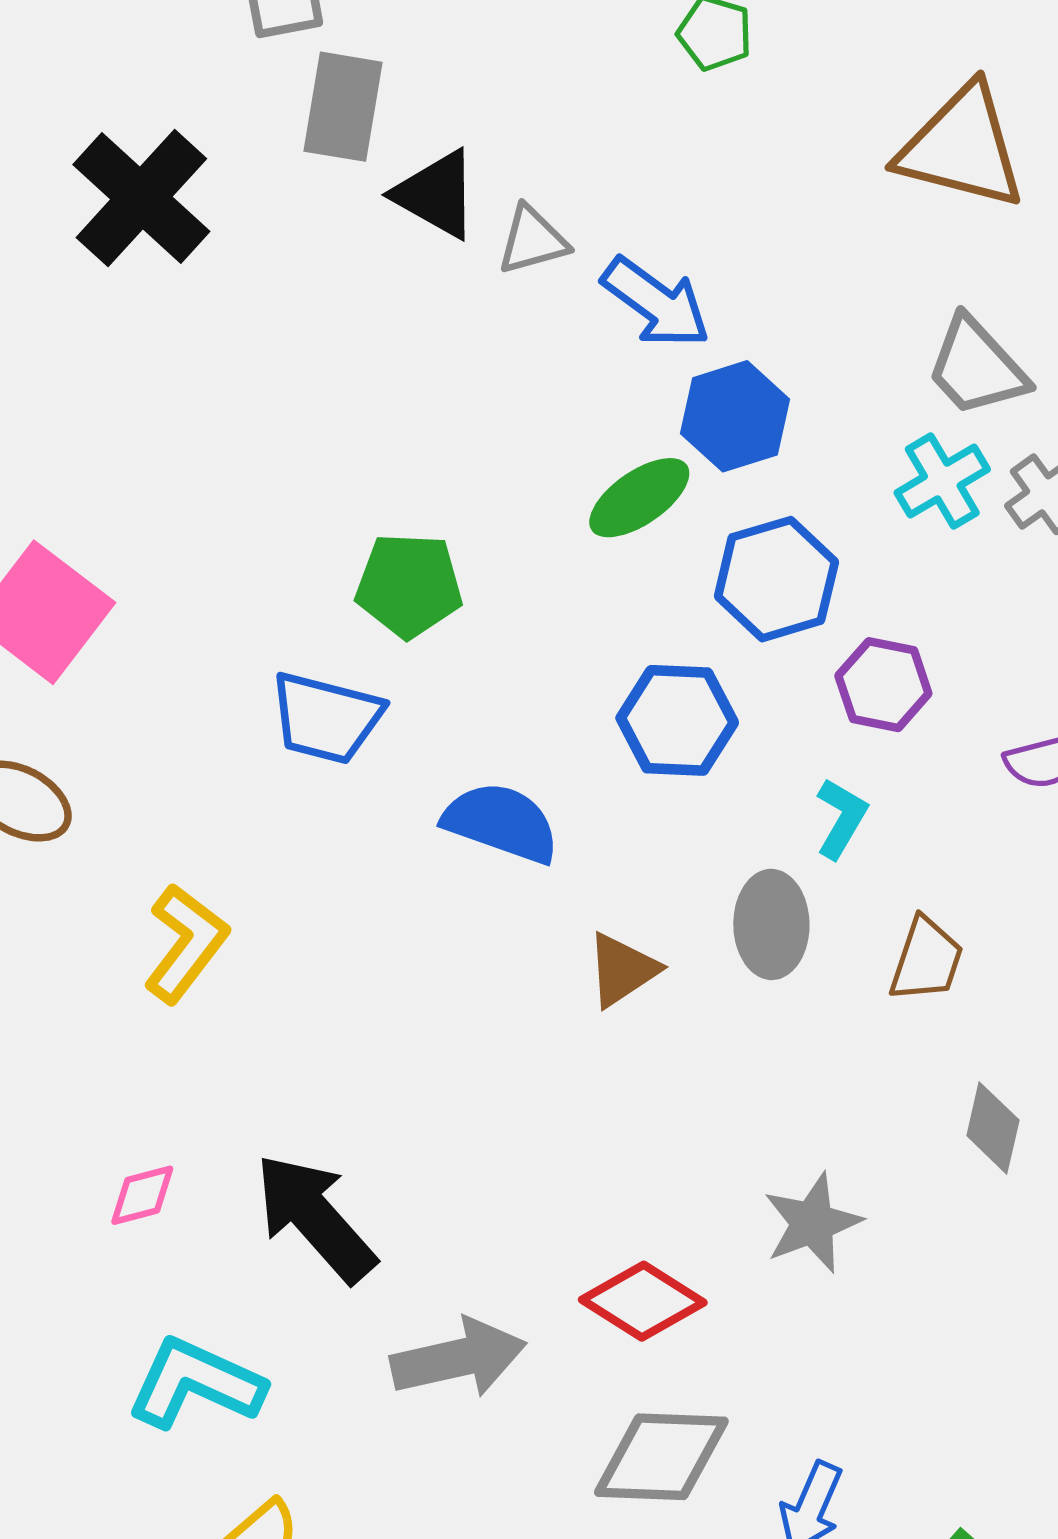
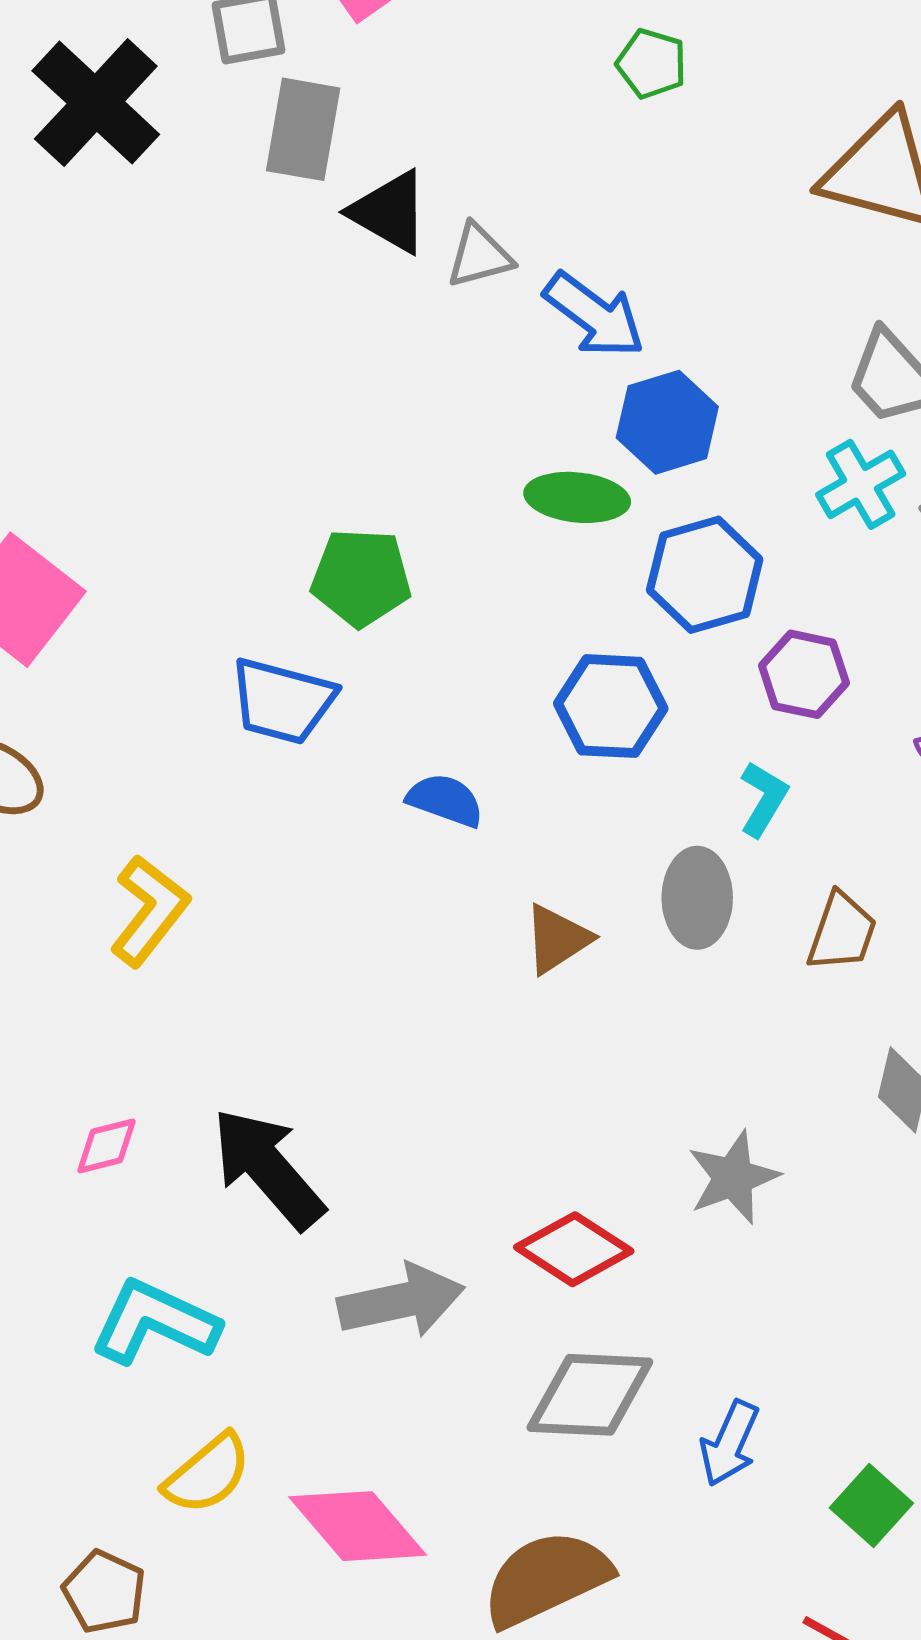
black cross: (141, 198) -> (96, 103), moved
green ellipse: (639, 498) -> (577, 497), turned 40
blue semicircle: (501, 823) -> (445, 800), size x0.7

